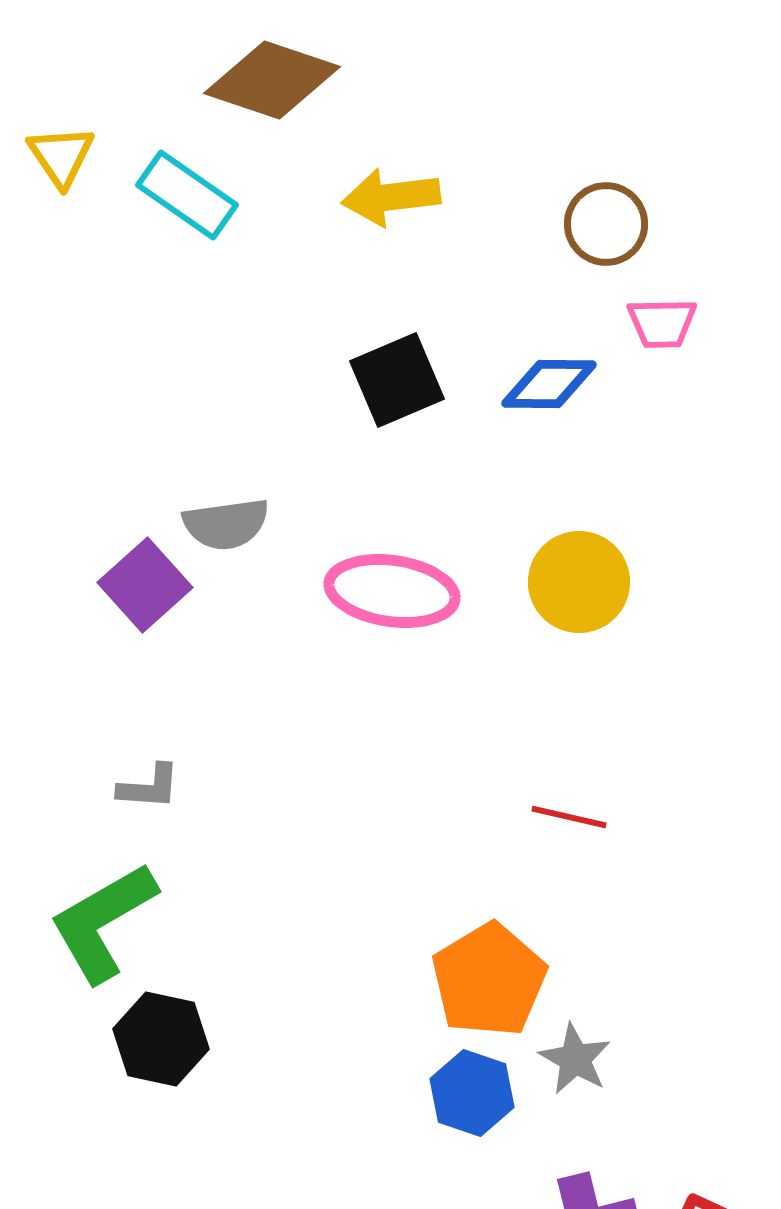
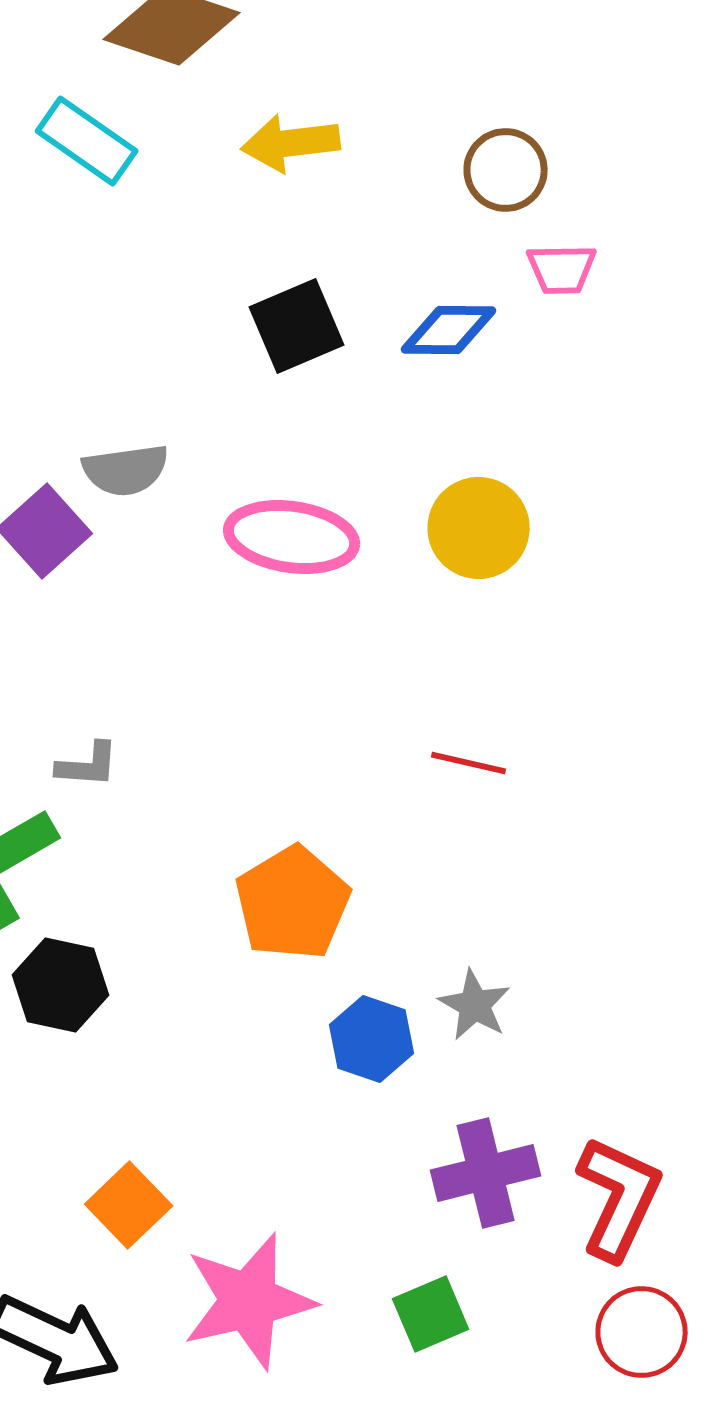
gray L-shape: (149, 787) -> (88, 765), moved
orange pentagon: (489, 980) -> (293, 903), moved

